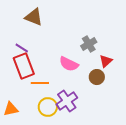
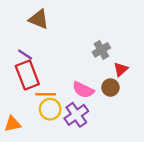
pink semicircle: (69, 64) -> (83, 90), moved
yellow circle: (48, 107) -> (50, 109), moved

